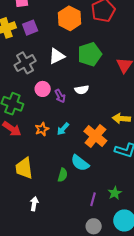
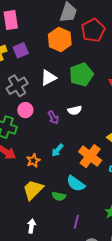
pink circle: (43, 89) -> (25, 110), moved
orange star: (42, 129) -> (33, 161), moved
yellow trapezoid: (24, 168) -> (33, 190), moved, turned 55
green semicircle: (63, 175) -> (59, 196), turned 88
purple line: (93, 199) -> (76, 222), moved

